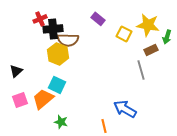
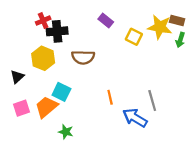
brown semicircle: (68, 40) -> (83, 57), moved
brown rectangle: (151, 50) -> (177, 21), moved, turned 40
yellow hexagon: (58, 54) -> (43, 58), moved
gray line: (141, 70) -> (152, 100), moved
orange line: (104, 126) -> (110, 97), moved

